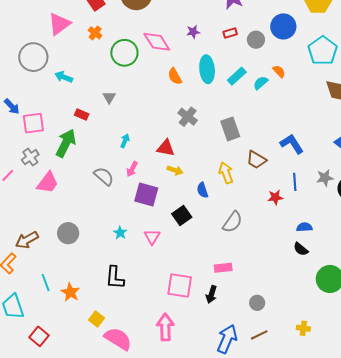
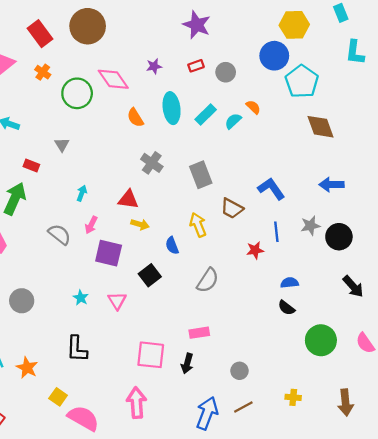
blue circle: (283, 26) -> (274, 56), moved

